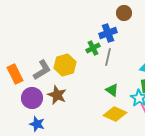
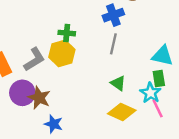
green cross: (93, 48) -> (67, 33), moved, turned 32
brown star: (57, 95) -> (39, 98), moved
blue star: (37, 124) -> (53, 124), moved

